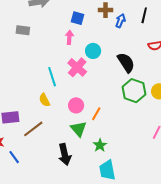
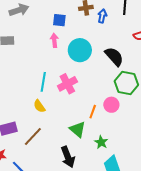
cyan circle: (93, 51) -> (80, 50), size x1.5
pink cross: (77, 67) -> (67, 84), moved, turned 30
cyan line: (52, 77) -> (43, 82), turned 36
pink circle: (76, 105) -> (111, 105), moved

